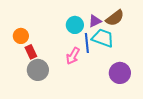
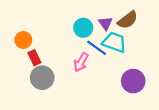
purple triangle: (95, 21) -> (105, 23), turned -40
blue line: (87, 43) -> (97, 48), turned -48

